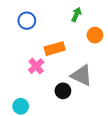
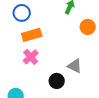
orange rectangle: (55, 49) -> (32, 35), moved
gray triangle: (82, 75) -> (75, 66), size x0.7

